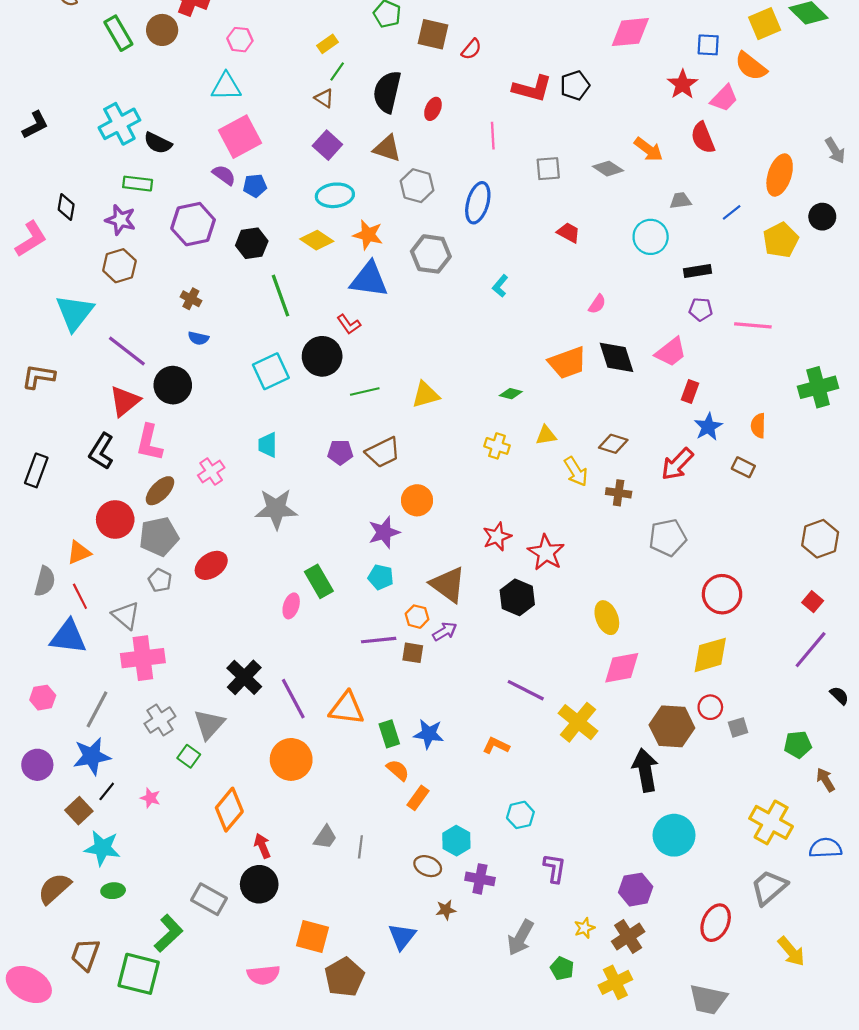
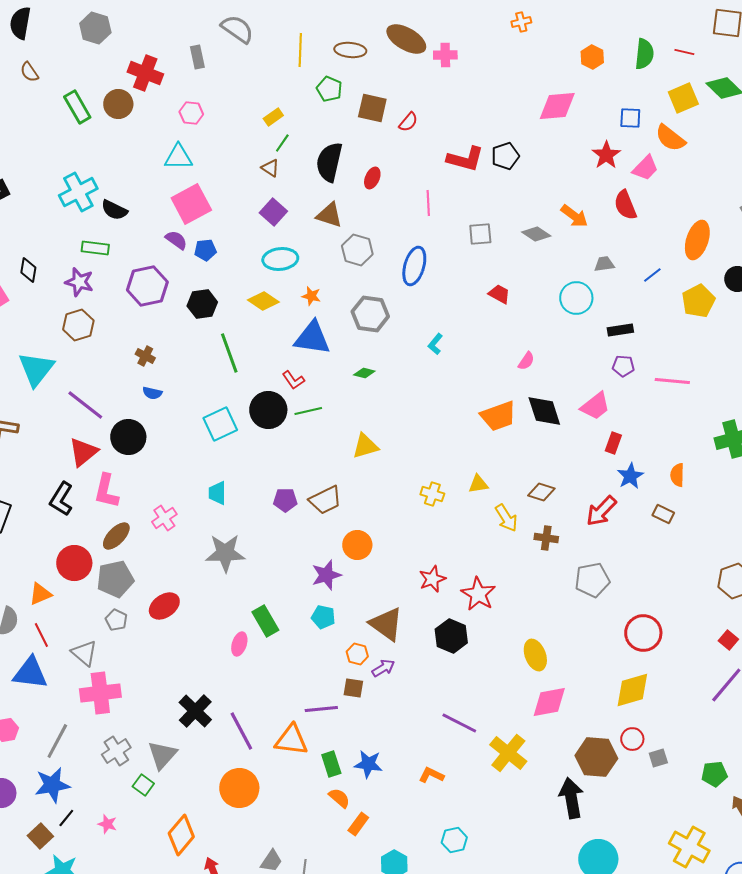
orange star: (368, 235) -> (311, 296), size x0.7
green line: (365, 392) -> (308, 411), moved
green diamond: (511, 394) -> (364, 373), moved
purple line: (379, 640) -> (321, 709), moved

